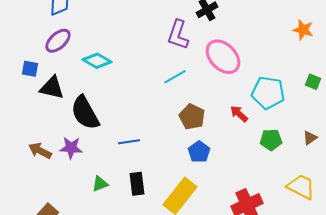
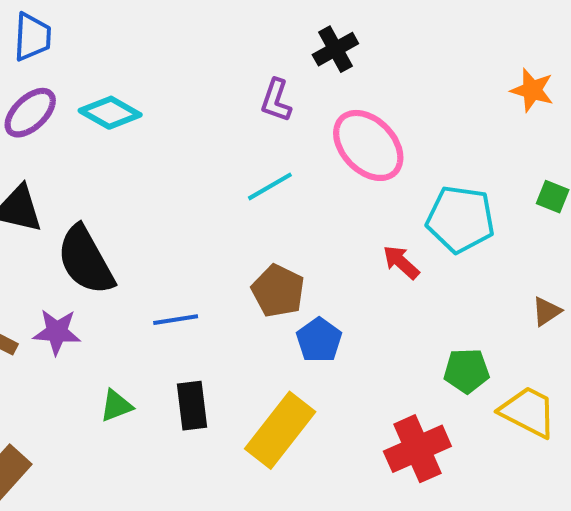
purple L-shape: (178, 35) -> (276, 100), size x0.7
cyan diamond: (97, 61) -> (110, 113), moved
brown pentagon: (192, 117) -> (278, 291), moved
green pentagon: (271, 140) -> (467, 371), moved

